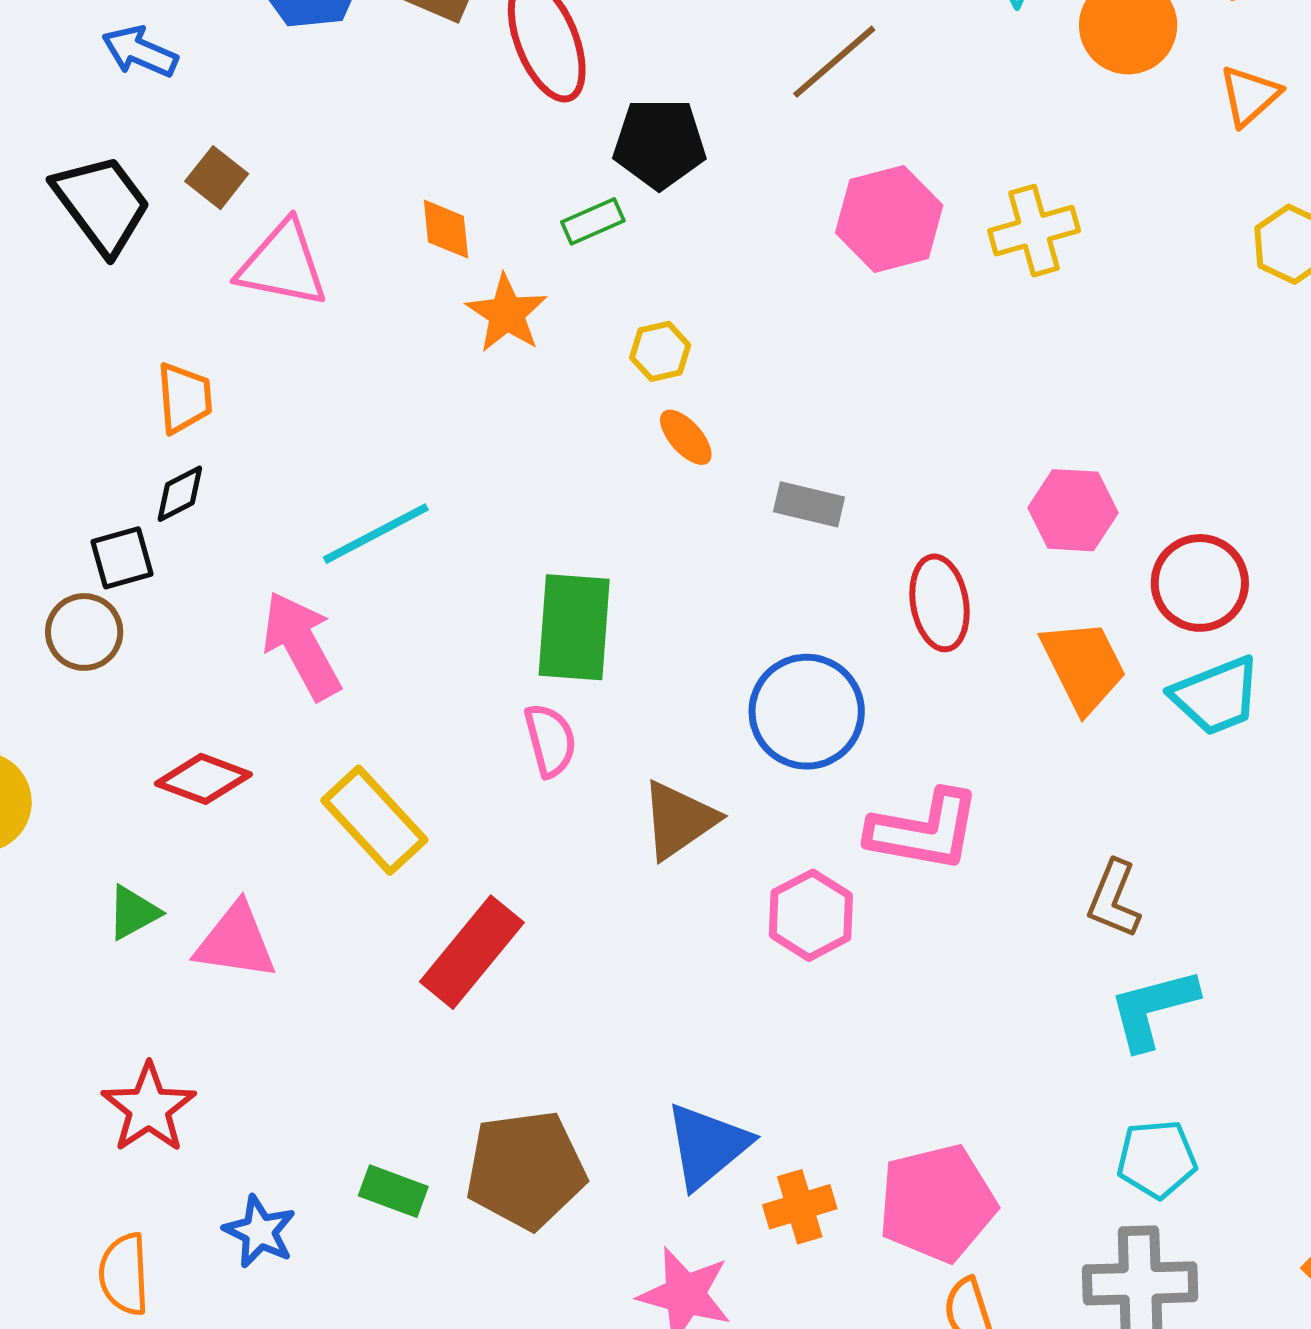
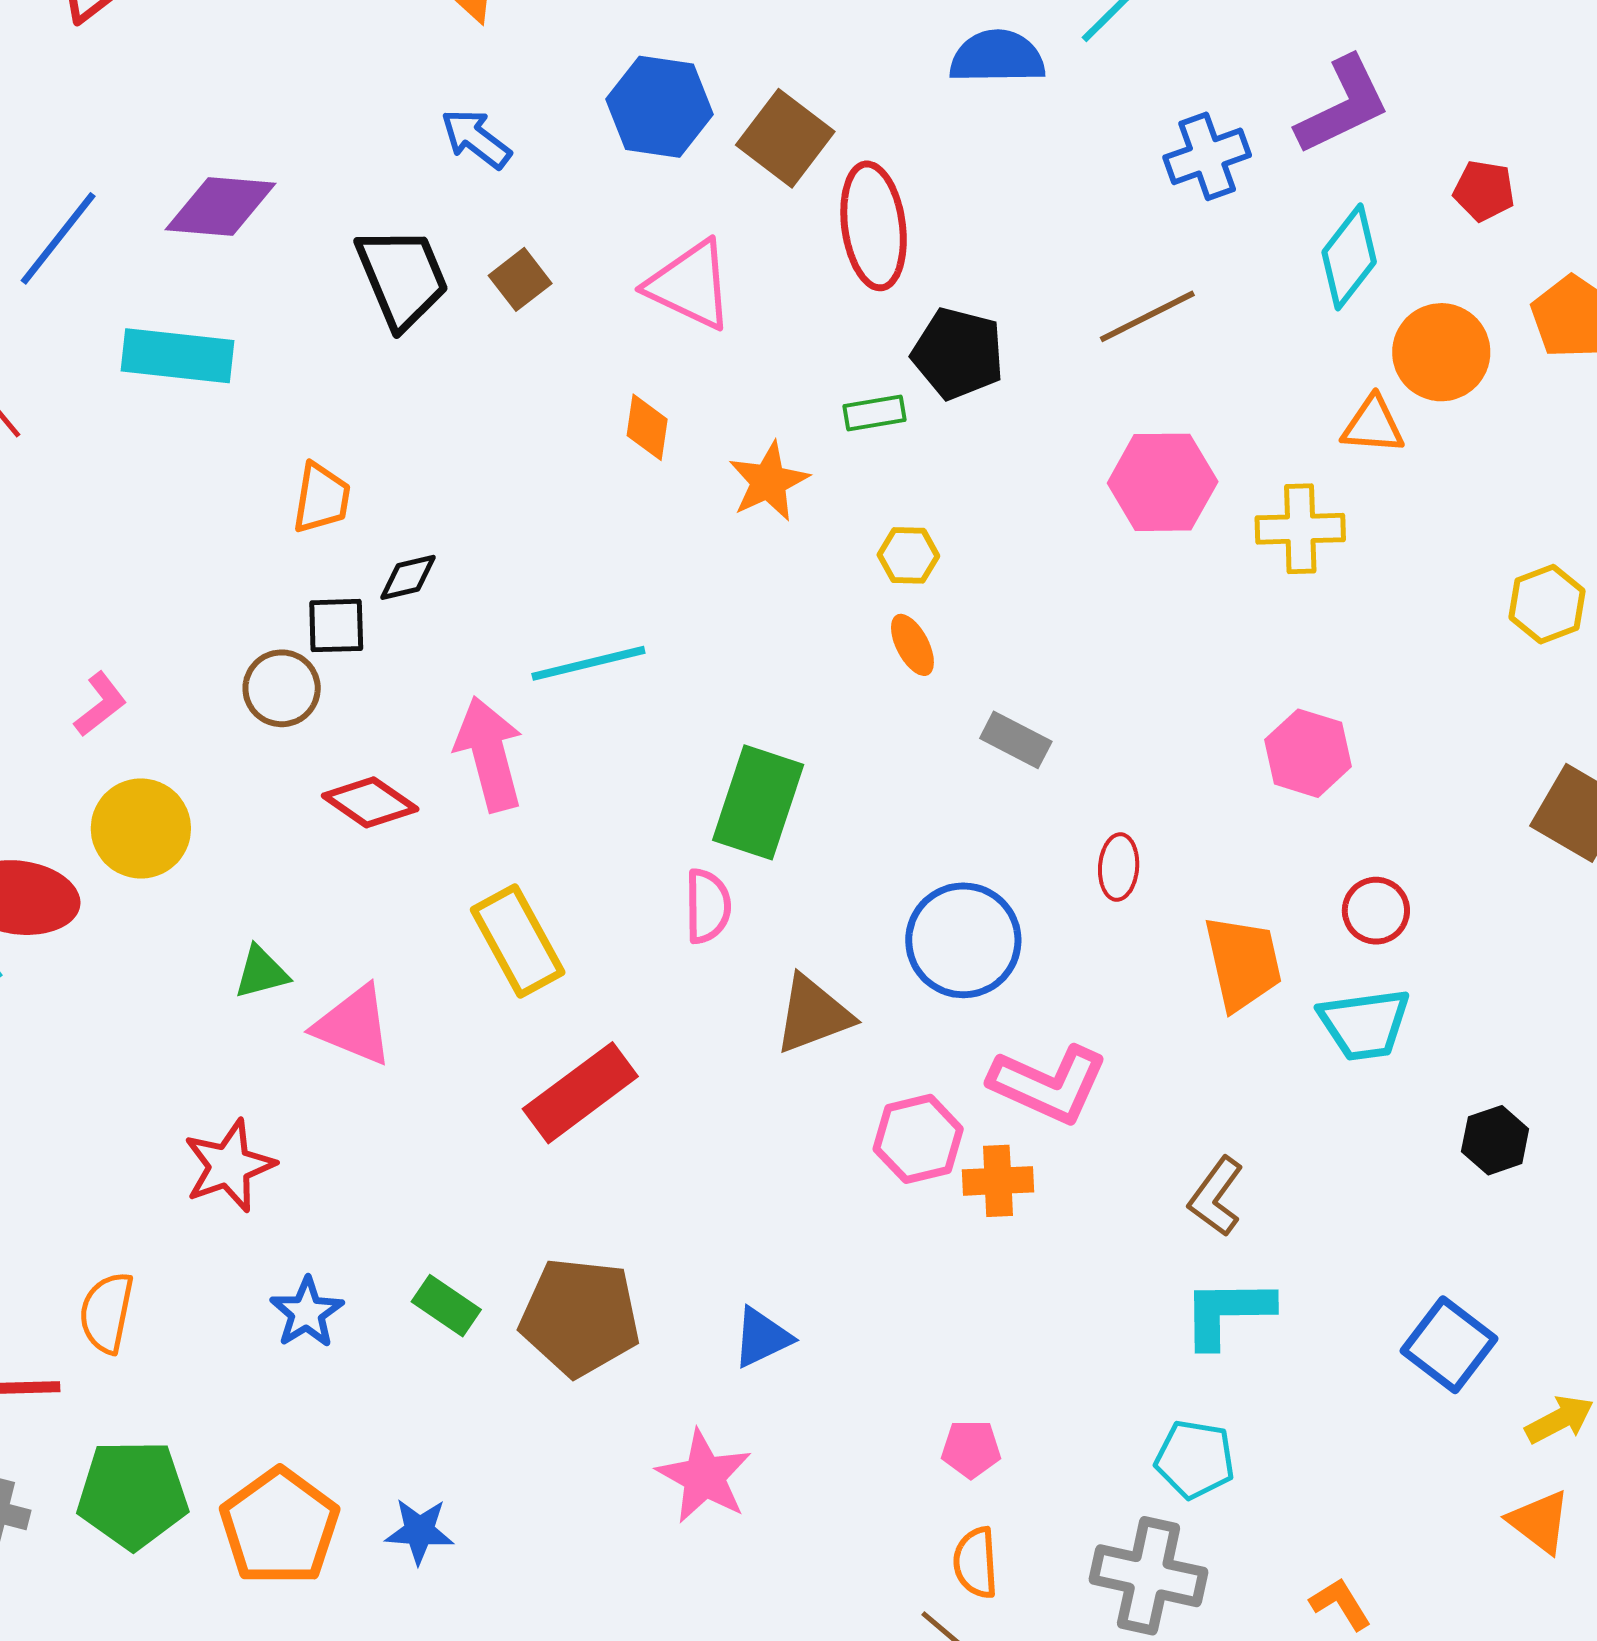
orange triangle: (1250, 96) -> (1373, 425), moved, turned 32
orange diamond: (446, 229) -> (647, 427), moved
pink triangle: (283, 264) -> (690, 285), moved
orange trapezoid: (184, 398) -> (321, 498), moved
pink hexagon: (1073, 510) -> (1308, 753), moved
red circle: (1200, 583) -> (1376, 911), size x0.7
red ellipse: (940, 603) -> (1119, 867), size x0.7
red diamond: (203, 779) -> (370, 802), moved
blue triangle: (707, 1146) -> (762, 1337), size x0.7
pink pentagon: (937, 1203) -> (971, 1449), size x0.5
orange cross: (800, 1207) -> (998, 1181), moved
orange semicircle: (124, 1274) -> (107, 1313), moved

